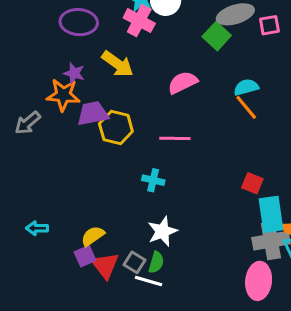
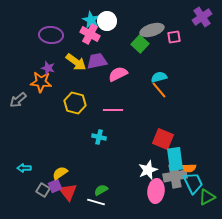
purple trapezoid: (93, 114) -> (97, 61), moved
red square: (252, 183) -> (163, 139), size x1.5
white star: (162, 231) -> (148, 170), moved
gray square: (135, 262) -> (43, 190), moved
green semicircle: (156, 262) -> (101, 190), turned -136
pink ellipse: (259, 281) -> (156, 191), moved

